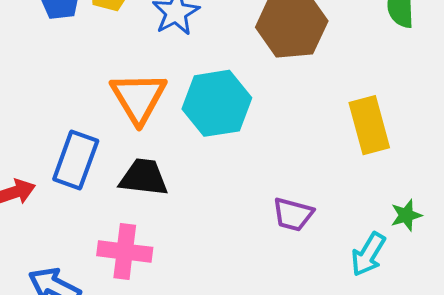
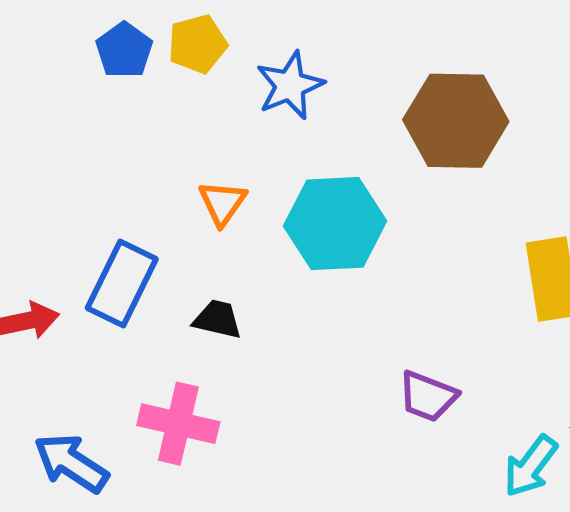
orange triangle: (138, 98) -> (222, 203), size x0.6
black trapezoid: (144, 177) -> (218, 319), size x0.7

